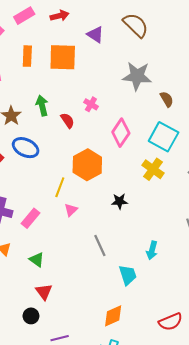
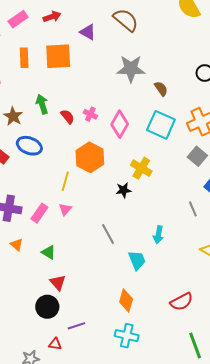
pink cross: (91, 104) -> (90, 114), moved
yellow cross: (153, 169) -> (141, 168), moved
pink triangle: (71, 210) -> (65, 209), moved
black circle: (31, 316) -> (47, 307), size x1.5
orange diamond: (113, 316) -> (126, 300), turned -45

